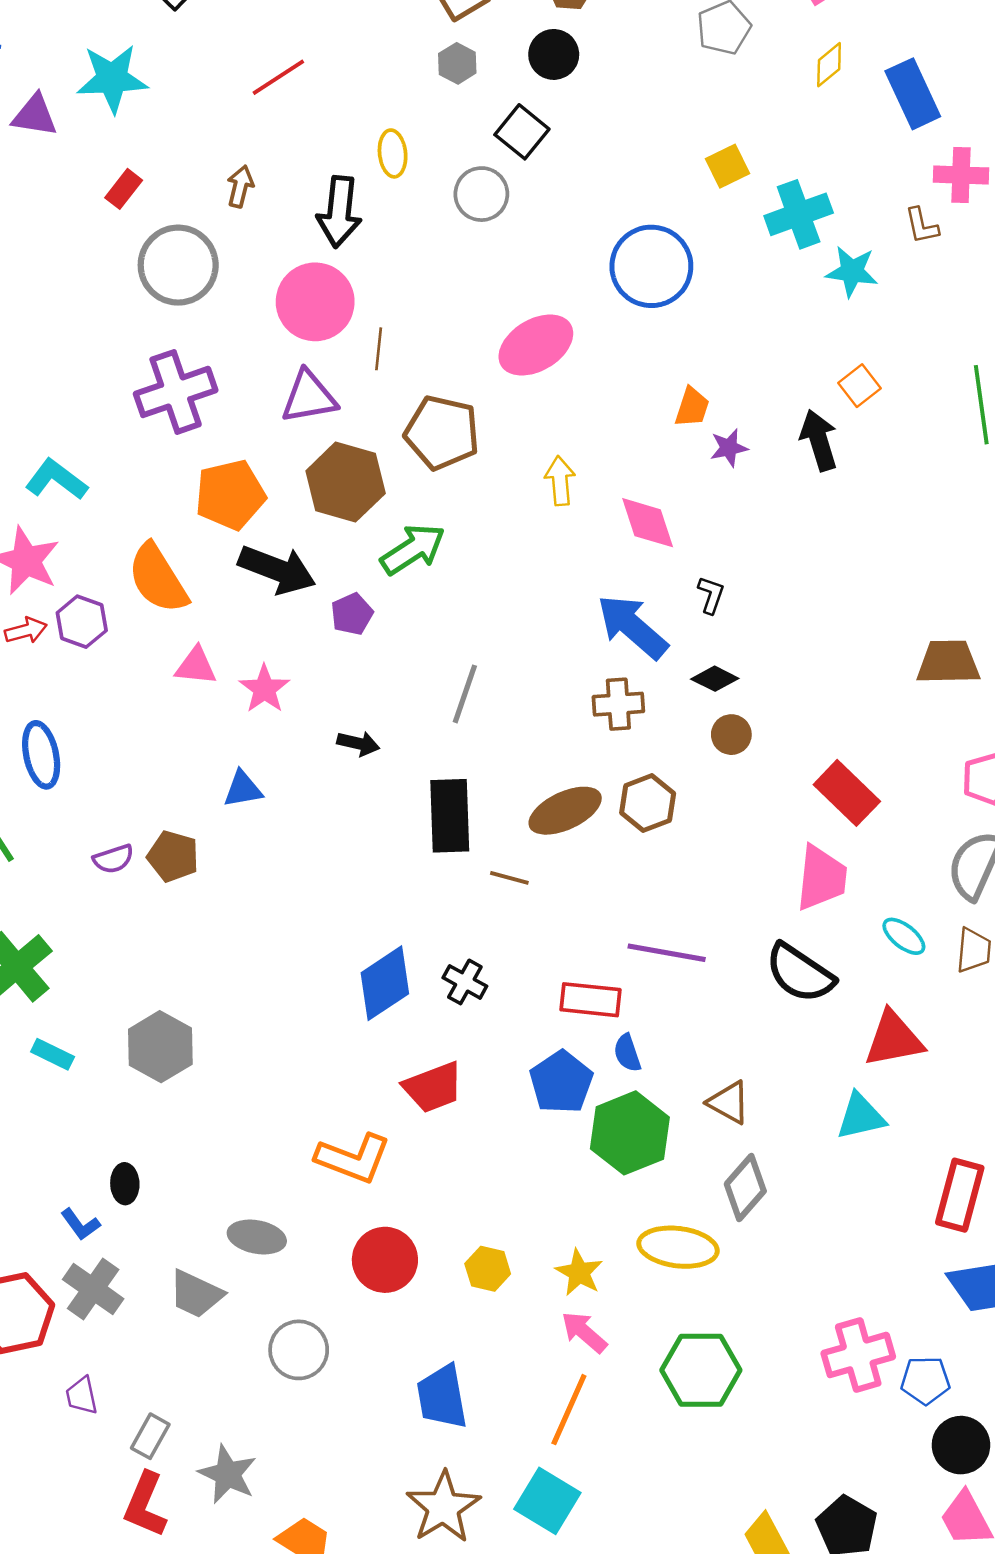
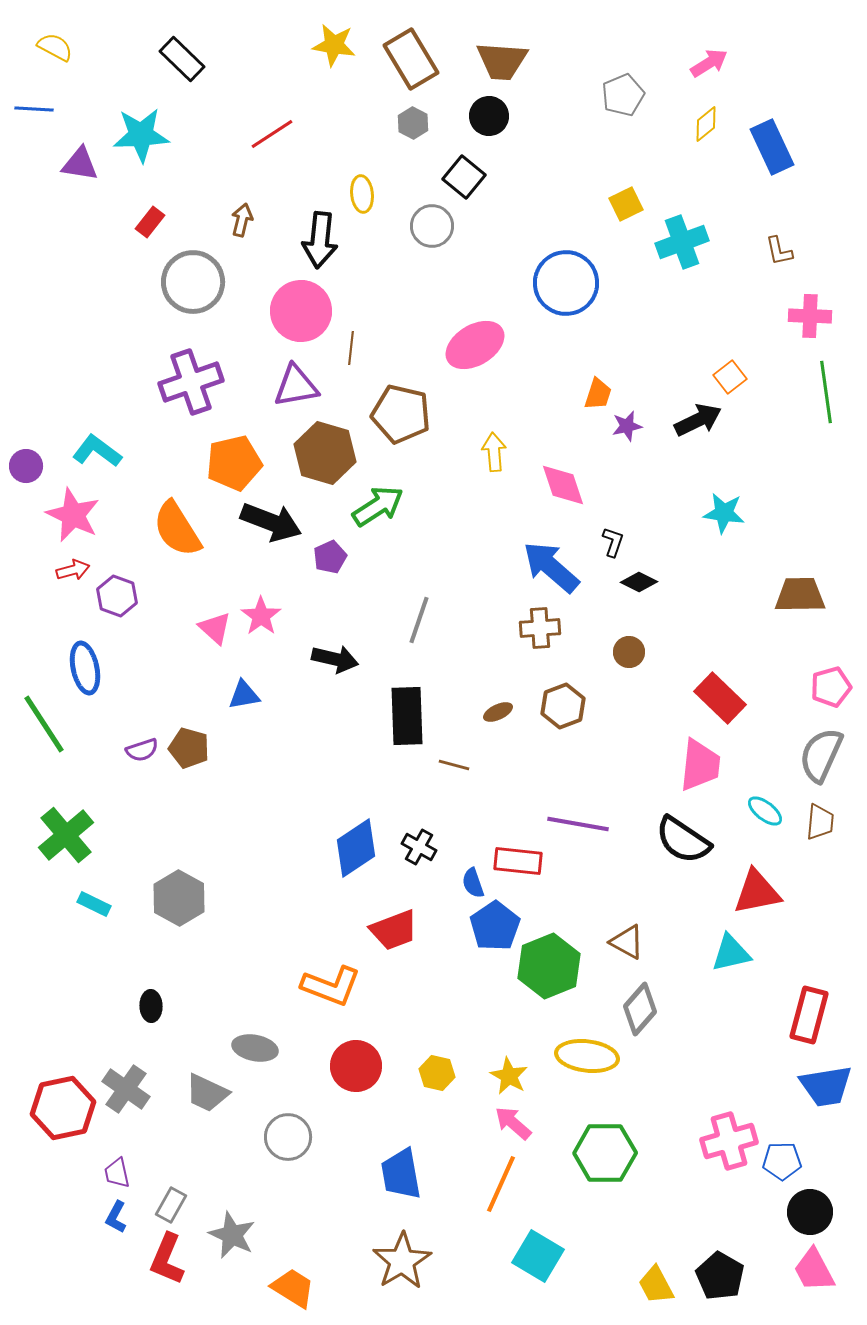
pink cross: (961, 175) -> (810, 316), moved
cyan star: (852, 271) -> (724, 513), moved
black arrow: (819, 440) -> (698, 420), turned 81
purple hexagon: (82, 622) -> (117, 596), moved
pink triangle: (196, 666) -> (215, 628), moved, turned 36
black diamond: (715, 679) -> (639, 582), moved
black arrow: (358, 743) -> (335, 659), size x1.4
brown ellipse: (565, 811) -> (498, 712), size x0.5
blue semicircle: (627, 1053) -> (473, 883), moved
blue L-shape: (80, 1224) -> (116, 1217), moved, turned 64
cyan square: (547, 1501) -> (538, 1256), moved

